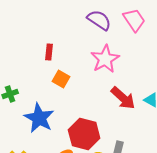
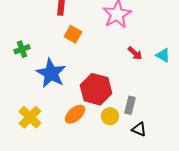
red arrow: (123, 98) -> (135, 53), size x0.6

